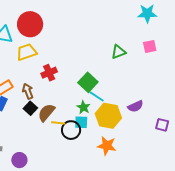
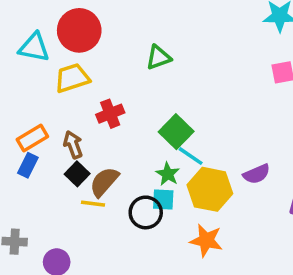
green triangle: (119, 52) -> (159, 57), moved
yellow line: (58, 123) -> (93, 204), moved

